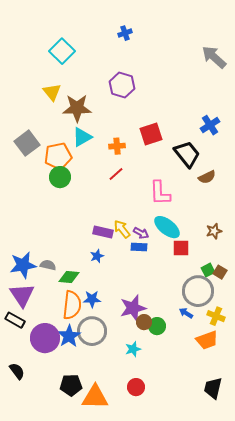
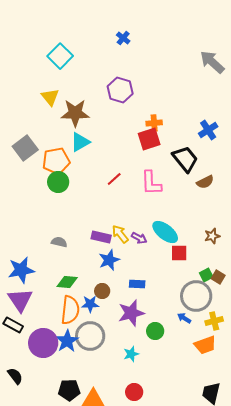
blue cross: (125, 33) -> (123, 38), turned -32
orange cross: (117, 146) -> (154, 123), moved
pink L-shape: (160, 193) -> (151, 183), moved
blue rectangle: (139, 247) -> (137, 284), moved
blue star: (97, 256) -> (109, 260), moved, size x1.5
gray semicircle: (48, 265) -> (59, 242), moved
yellow cross: (216, 316) -> (214, 321), turned -36
brown circle: (144, 322) -> (102, 291), moved

